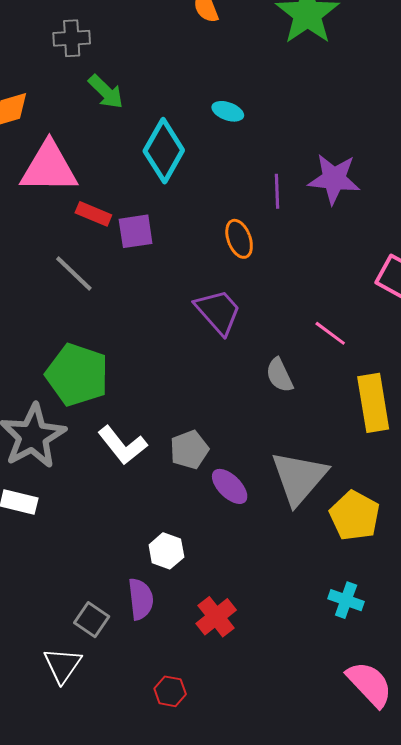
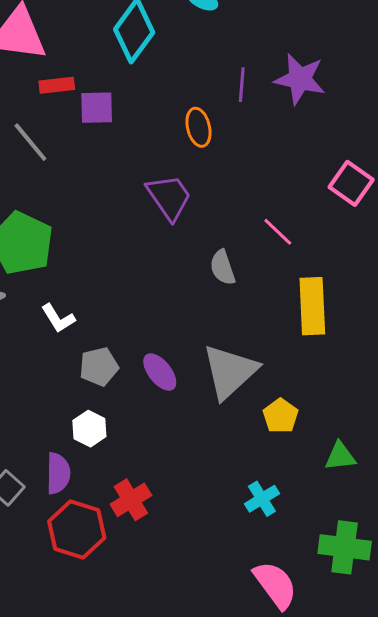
red rectangle: (93, 214) -> (57, 85), turned -36
white L-shape: (122, 445) -> (58, 318), size x0.7
gray pentagon: (189, 450) -> (99, 367), moved
yellow pentagon: (355, 516) -> (280, 416), size x0.7
cyan cross: (346, 600) -> (262, 499), turned 32
red hexagon: (170, 691) -> (77, 529), moved, size x1.8

